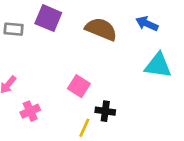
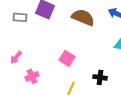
black cross: (105, 111) -> (100, 77), moved

